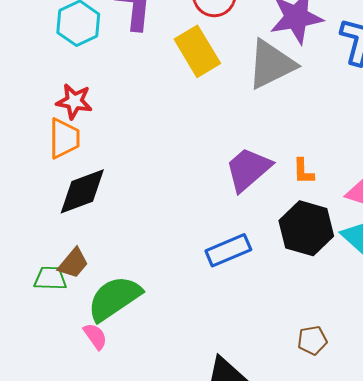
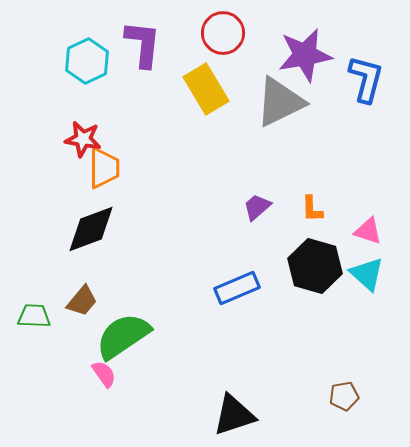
orange trapezoid: (64, 138) -> (104, 168), moved
purple trapezoid: (248, 169) -> (257, 207), size x0.6
green trapezoid: (50, 278) -> (34, 316), moved
brown pentagon: (312, 340) -> (344, 396), moved

